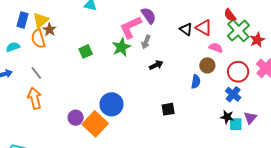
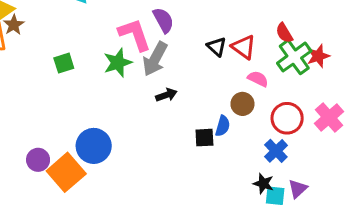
pink L-shape: (131, 27) -> (135, 35), turned 90
red star: (257, 40) -> (318, 56), moved
gray arrow: (146, 42) -> (155, 59), size x1.6
black square: (168, 109) -> (204, 138), moved

